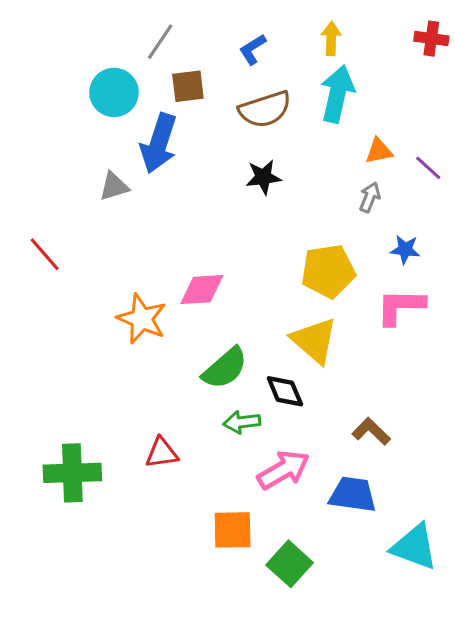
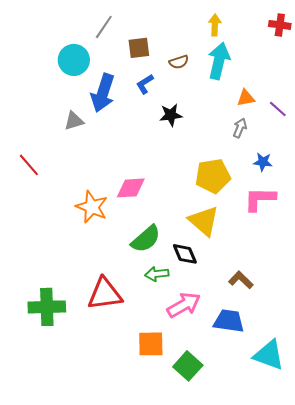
blue L-shape: (253, 49) -> (145, 84), moved
brown square: (188, 86) -> (139, 48), moved
brown semicircle: (265, 109) -> (179, 62), moved, size x0.6
red triangle: (162, 453) -> (105, 294), size x1.6

